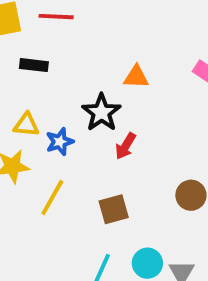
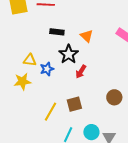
black rectangle: (34, 65) -> (57, 32), moved
orange triangle: (136, 77) -> (87, 36), turned 40
yellow line: (52, 197) -> (50, 112), moved

